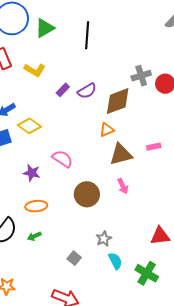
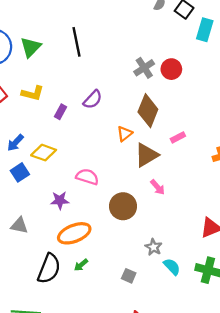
purple rectangle: (63, 90) -> (61, 112), moved
brown diamond: (118, 101) -> (148, 111), moved, turned -32
orange ellipse: (36, 206) -> (74, 233), size x1.4

